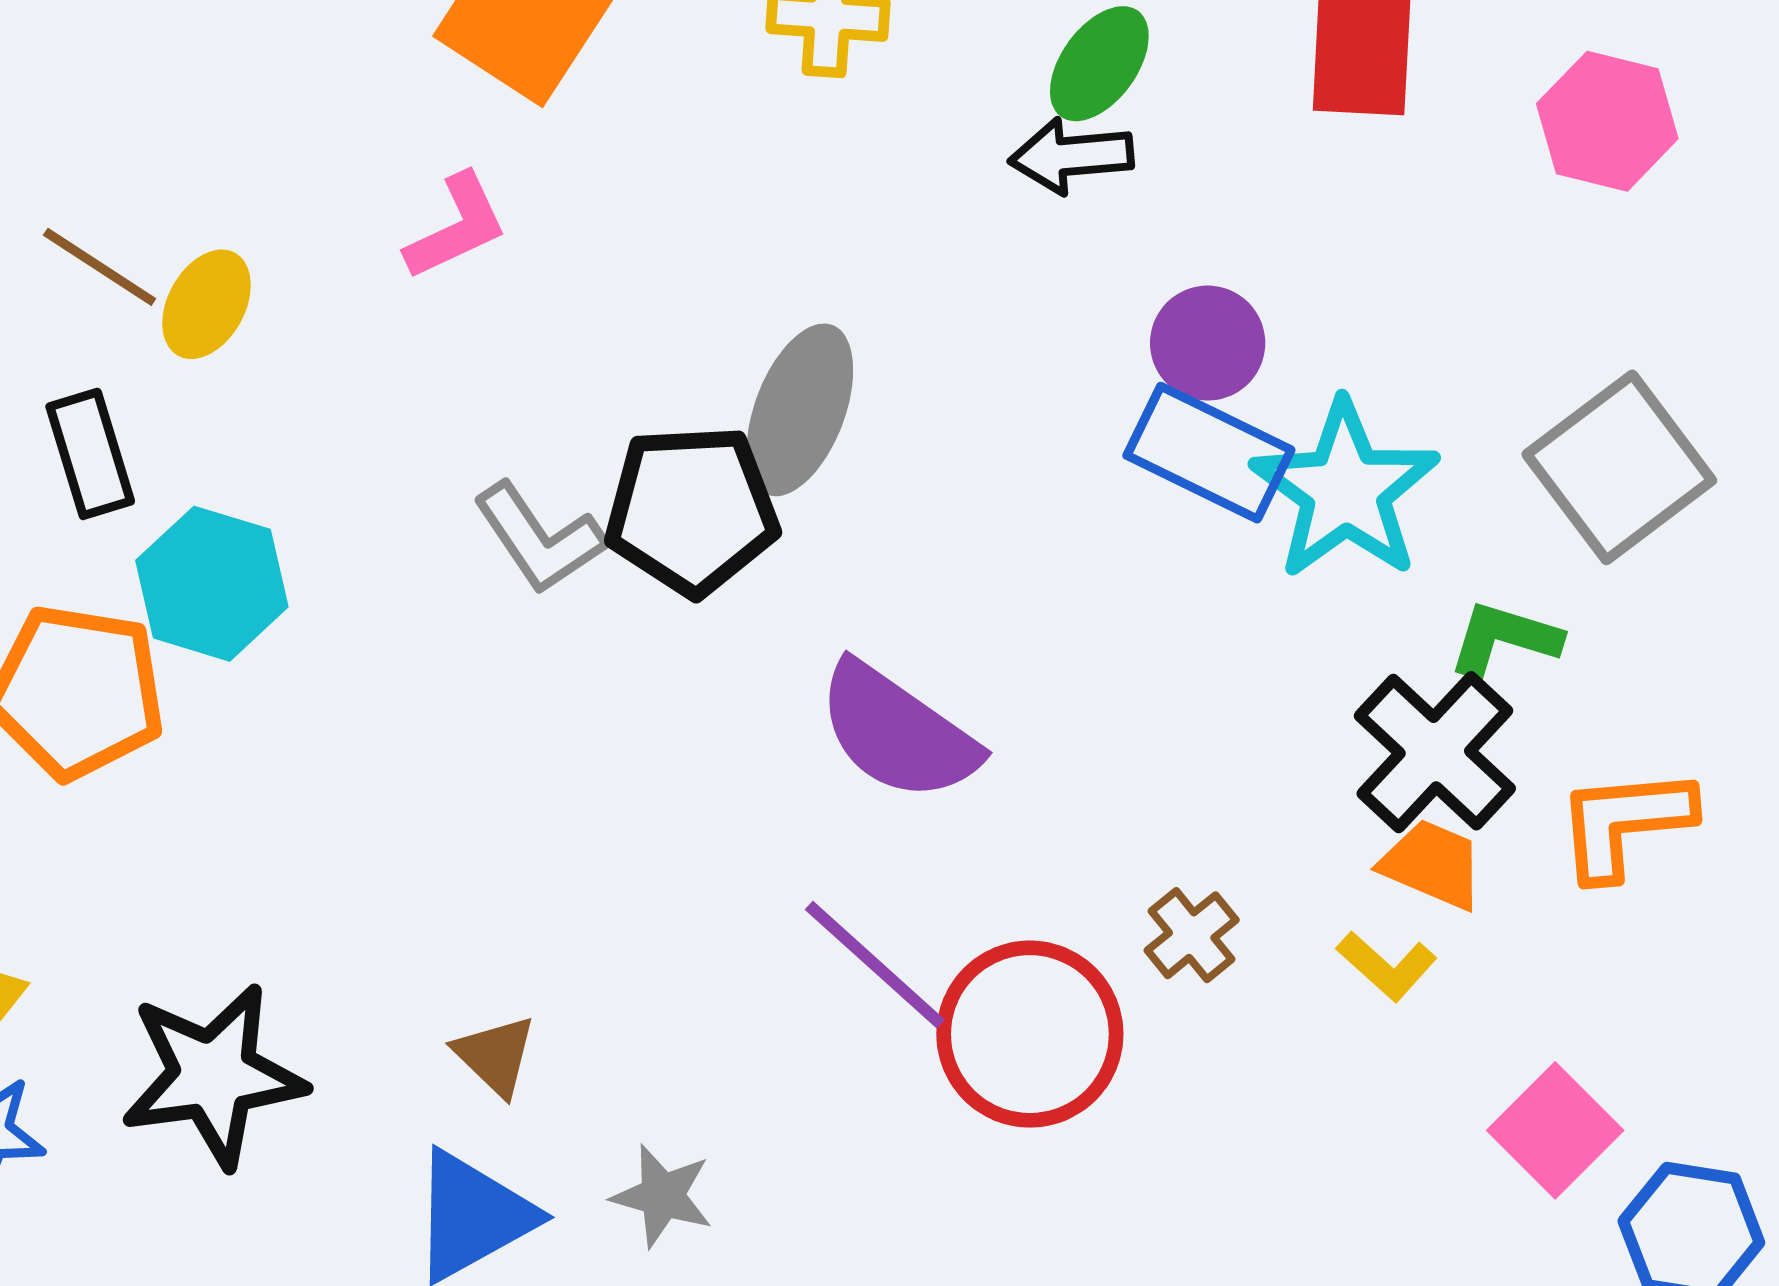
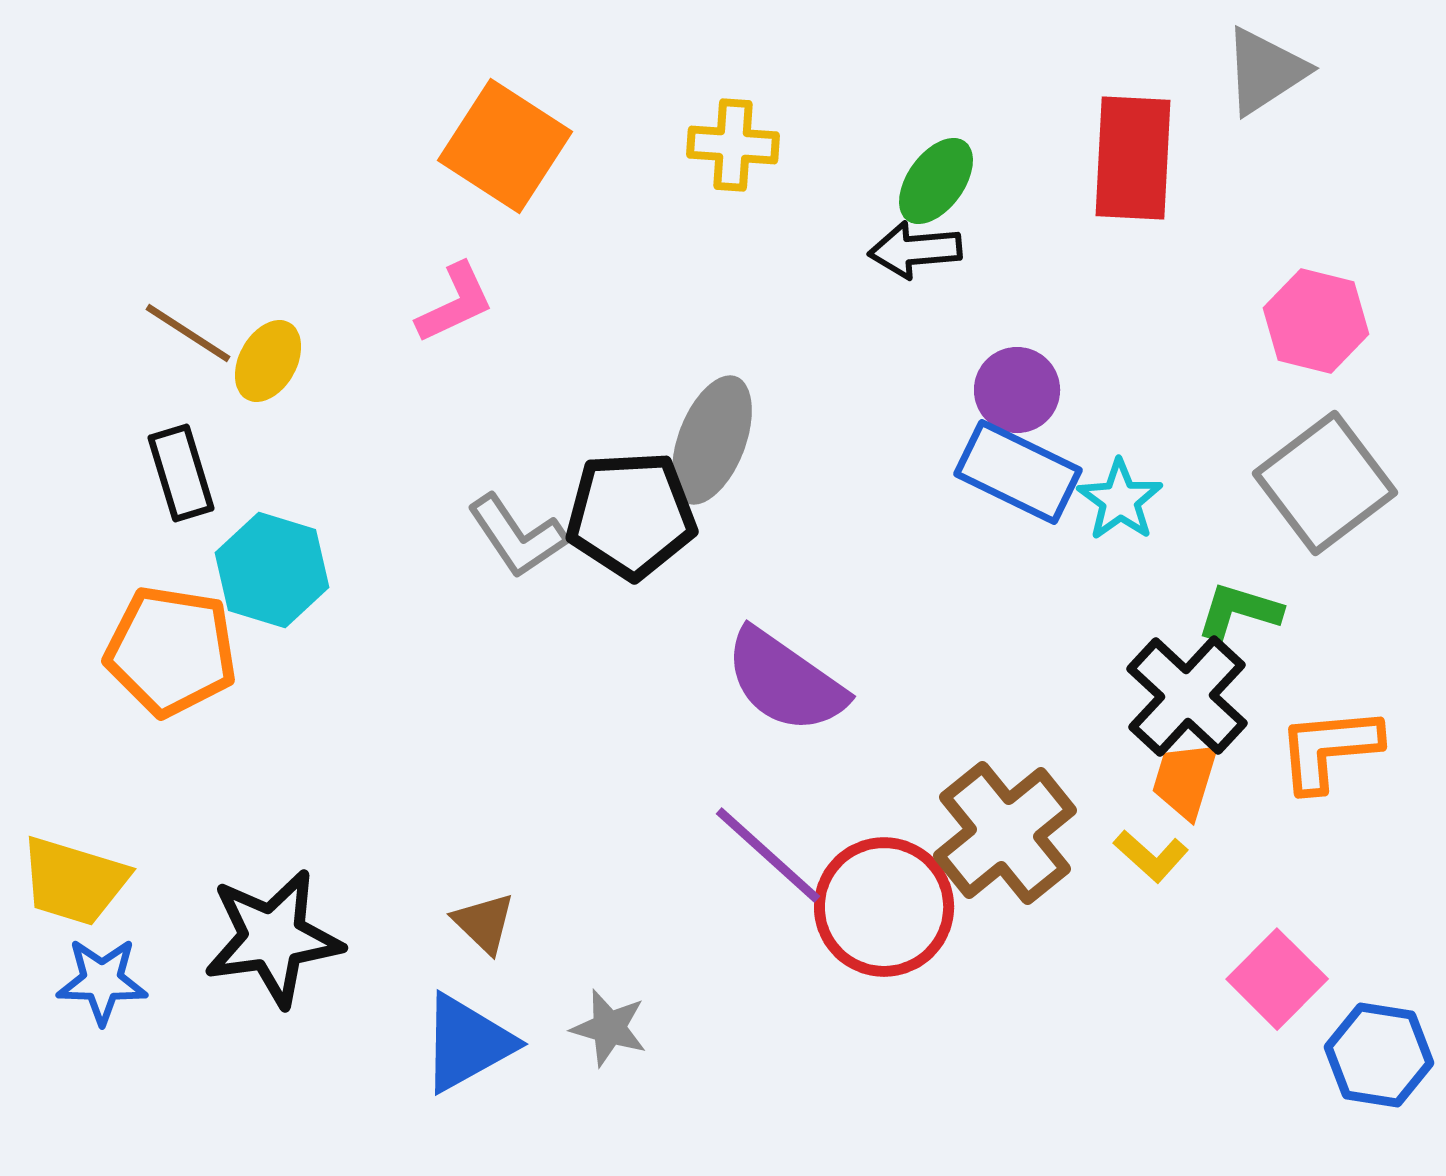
pink hexagon: (1607, 121) -> (1316, 321), moved
cyan star: (1345, 490) -> (1120, 500), size x0.6
orange trapezoid: (1432, 864) -> (1185, 780), turned -96
brown cross: (1192, 935) -> (1005, 833), size x2.0

